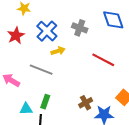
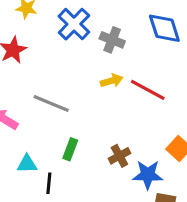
blue cross: (47, 31) -> (74, 24), moved
yellow arrow: (58, 51) -> (112, 81), moved
green rectangle: (45, 102) -> (70, 149), moved

